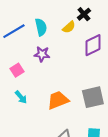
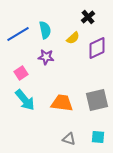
yellow semicircle: (69, 27) -> (73, 38), moved
cyan arrow: (21, 97) -> (25, 100), size x1.6
orange trapezoid: (58, 100) -> (62, 103), turned 30

